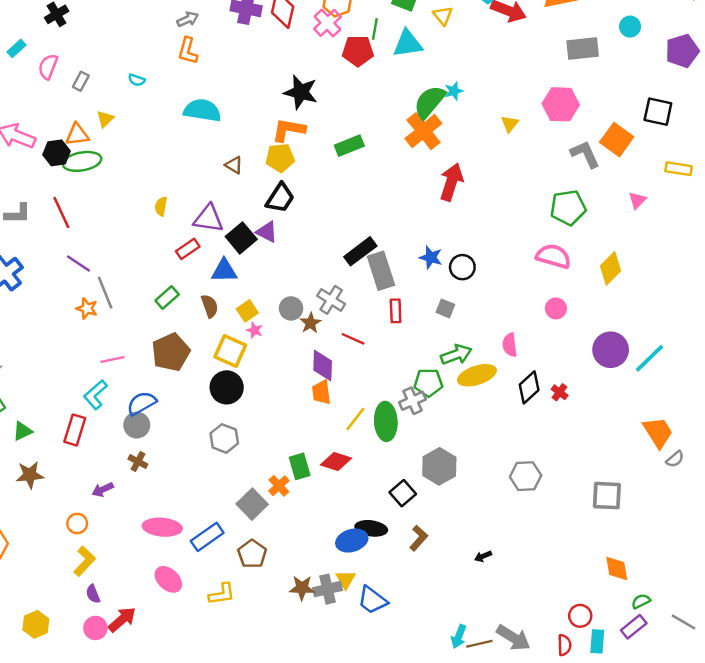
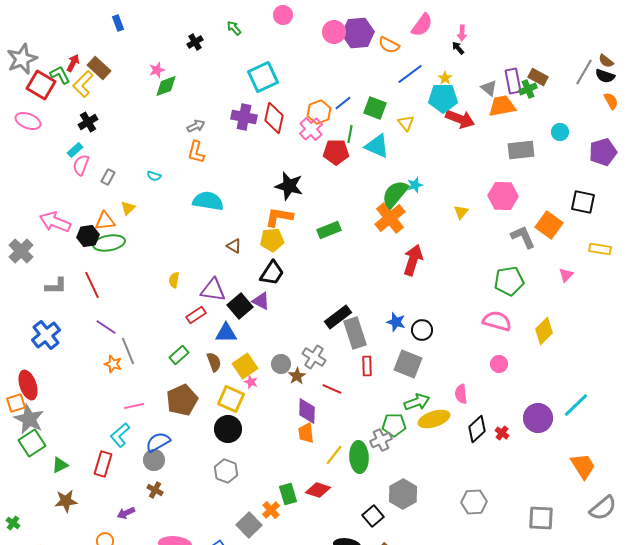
cyan triangle: (408, 44) -> (377, 146), turned 32
cyan rectangle: (16, 48) -> (75, 150), moved
gray square: (445, 308) -> (408, 364), size x1.8
yellow square: (247, 311) -> (245, 366), size x1.4
purple circle: (611, 350) -> (538, 418), moved
gray semicircle: (675, 459) -> (603, 508), moved, size x1.8

